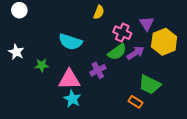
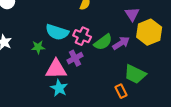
pink cross: (122, 33) -> (82, 36), moved
green star: (42, 65) -> (38, 47), moved
purple cross: (98, 70) -> (75, 58), moved
orange rectangle: (135, 102) -> (121, 91), turned 32

